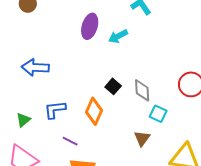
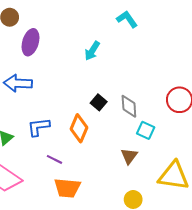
purple ellipse: (90, 26) -> (31, 42), moved
cyan arrow: (118, 36) -> (92, 51), moved, turned -30

